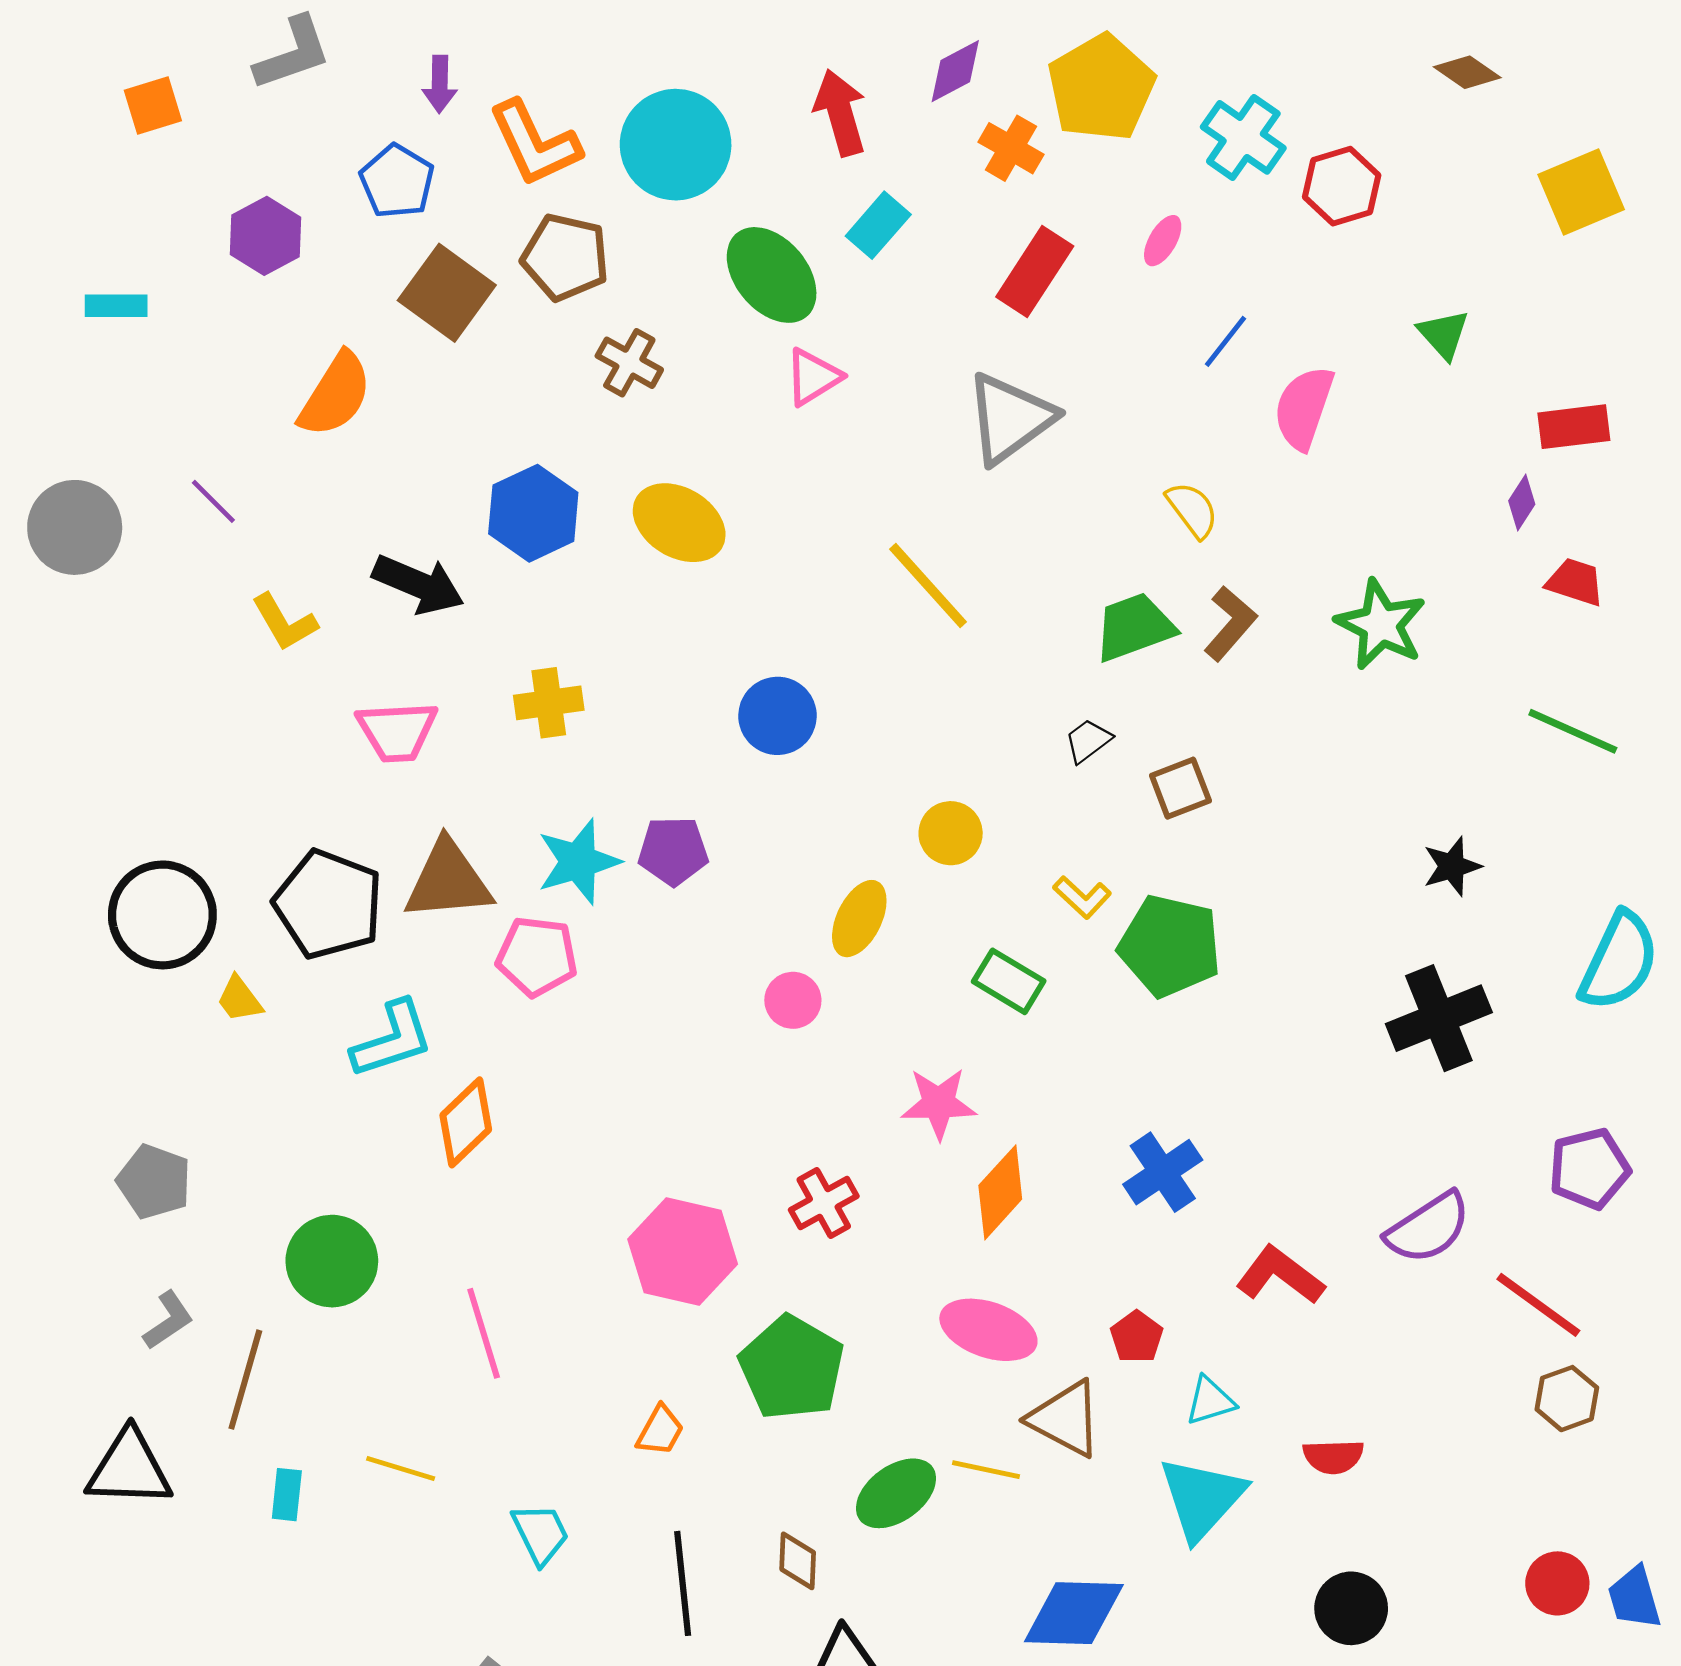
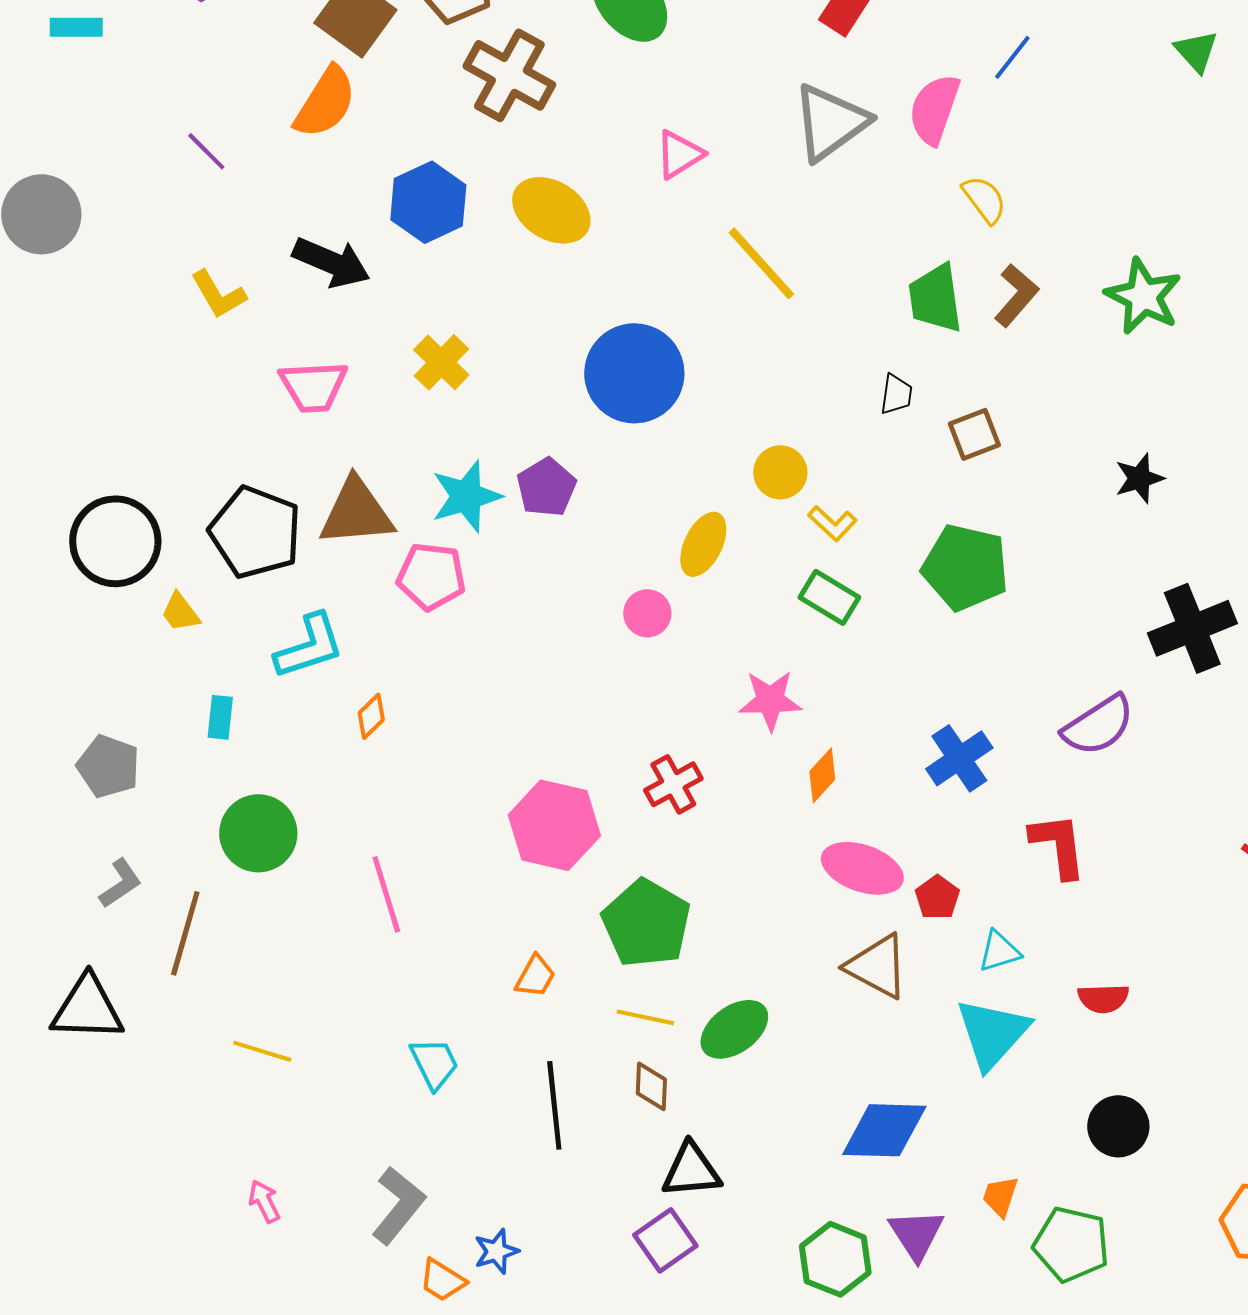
brown cross: (629, 363) -> (509, 75), size x1.6
pink triangle: (813, 377) -> (679, 154), moved
orange semicircle: (335, 395) -> (325, 102), moved
pink semicircle: (1304, 408) -> (934, 109), moved
purple line: (213, 501) -> (206, 151), moved
green trapezoid: (1134, 627) -> (935, 298), turned -78
yellow cross: (549, 703) -> (441, 362), turned -38
blue circle: (777, 716) -> (634, 373), size x1.5
black trapezoid: (1088, 741) -> (896, 394), turned 135
purple pentagon: (673, 851) -> (546, 487), turned -30
black star: (1452, 866) -> (1139, 478), moved
yellow L-shape: (1082, 897) -> (832, 523), moved
orange diamond: (466, 1122) -> (371, 716), size x0.6
orange diamond: (1000, 1192) -> (822, 775), size x0.7
purple semicircle: (1428, 1228) -> (1098, 725), moved
red L-shape: (1280, 1275) -> (1058, 845), turned 46
pink ellipse: (988, 1330) -> (862, 868), moved
yellow line: (401, 1468) -> (262, 1051), moved
yellow line: (986, 1470) -> (645, 1017), moved
cyan rectangle: (287, 1495) -> (220, 717), moved

